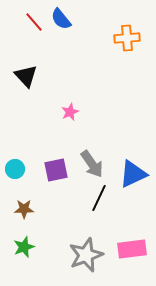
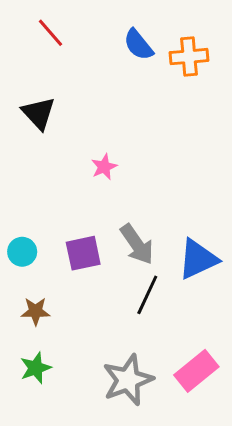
blue semicircle: (61, 19) -> (138, 45), moved
pink rectangle: (132, 249) -> (196, 371), turned -32

